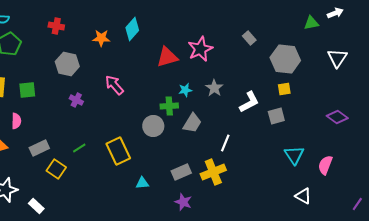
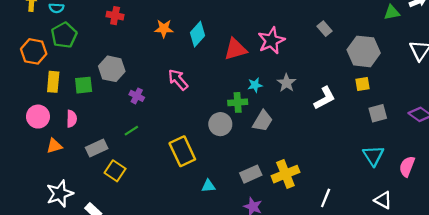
cyan diamond: (132, 29) -> (198, 34), moved
gray hexagon: (67, 64) -> (112, 69), moved
gray square: (276, 116) -> (378, 113), moved
white line: (225, 143) -> (326, 198), moved
green line: (79, 148) -> (131, 131), moved

